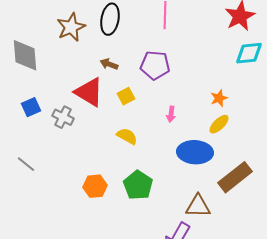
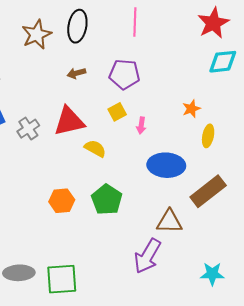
brown arrow: (109, 64) -> (76, 73), turned -36
red triangle: (89, 92) -> (69, 121), moved, turned -44
yellow square: (126, 96) -> (117, 112), moved
gray cross: (63, 117) -> (28, 129), turned 30
yellow ellipse: (219, 124) -> (208, 136), moved, turned -35

